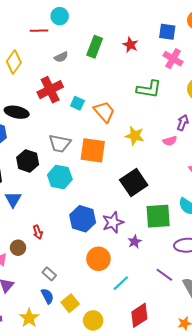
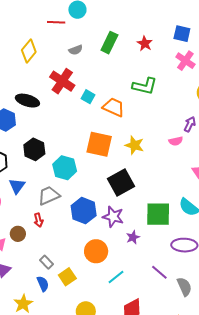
green L-shape: (149, 89) -> (145, 86), moved
red cross: (50, 90) -> (62, 81), turned -35
orange trapezoid: (104, 112) -> (114, 107), turned -30
yellow star: (135, 136) -> (134, 145), moved
gray trapezoid: (60, 143) -> (49, 195), moved, turned 140
black square: (134, 182) -> (121, 182), moved
purple star: (113, 222) -> (113, 217), turned 30
yellow square: (70, 303) -> (67, 277), moved

